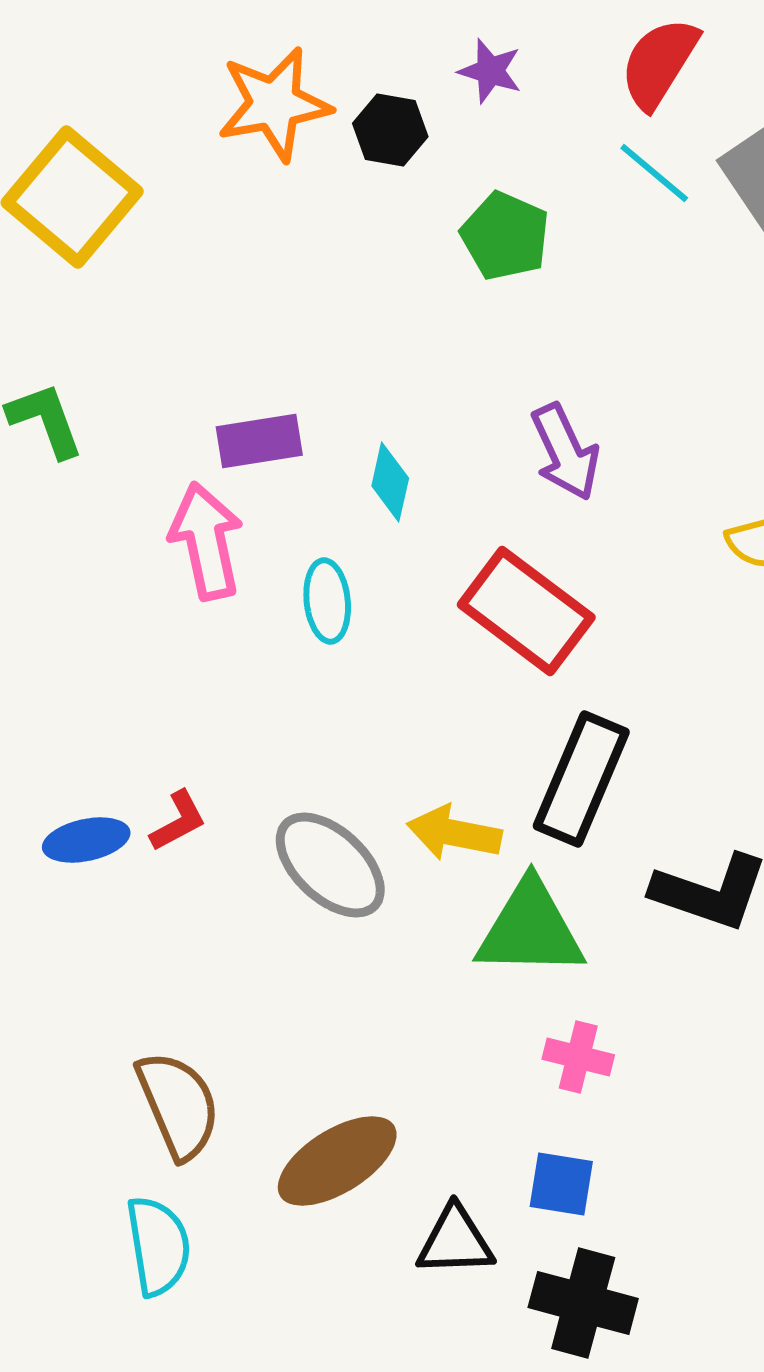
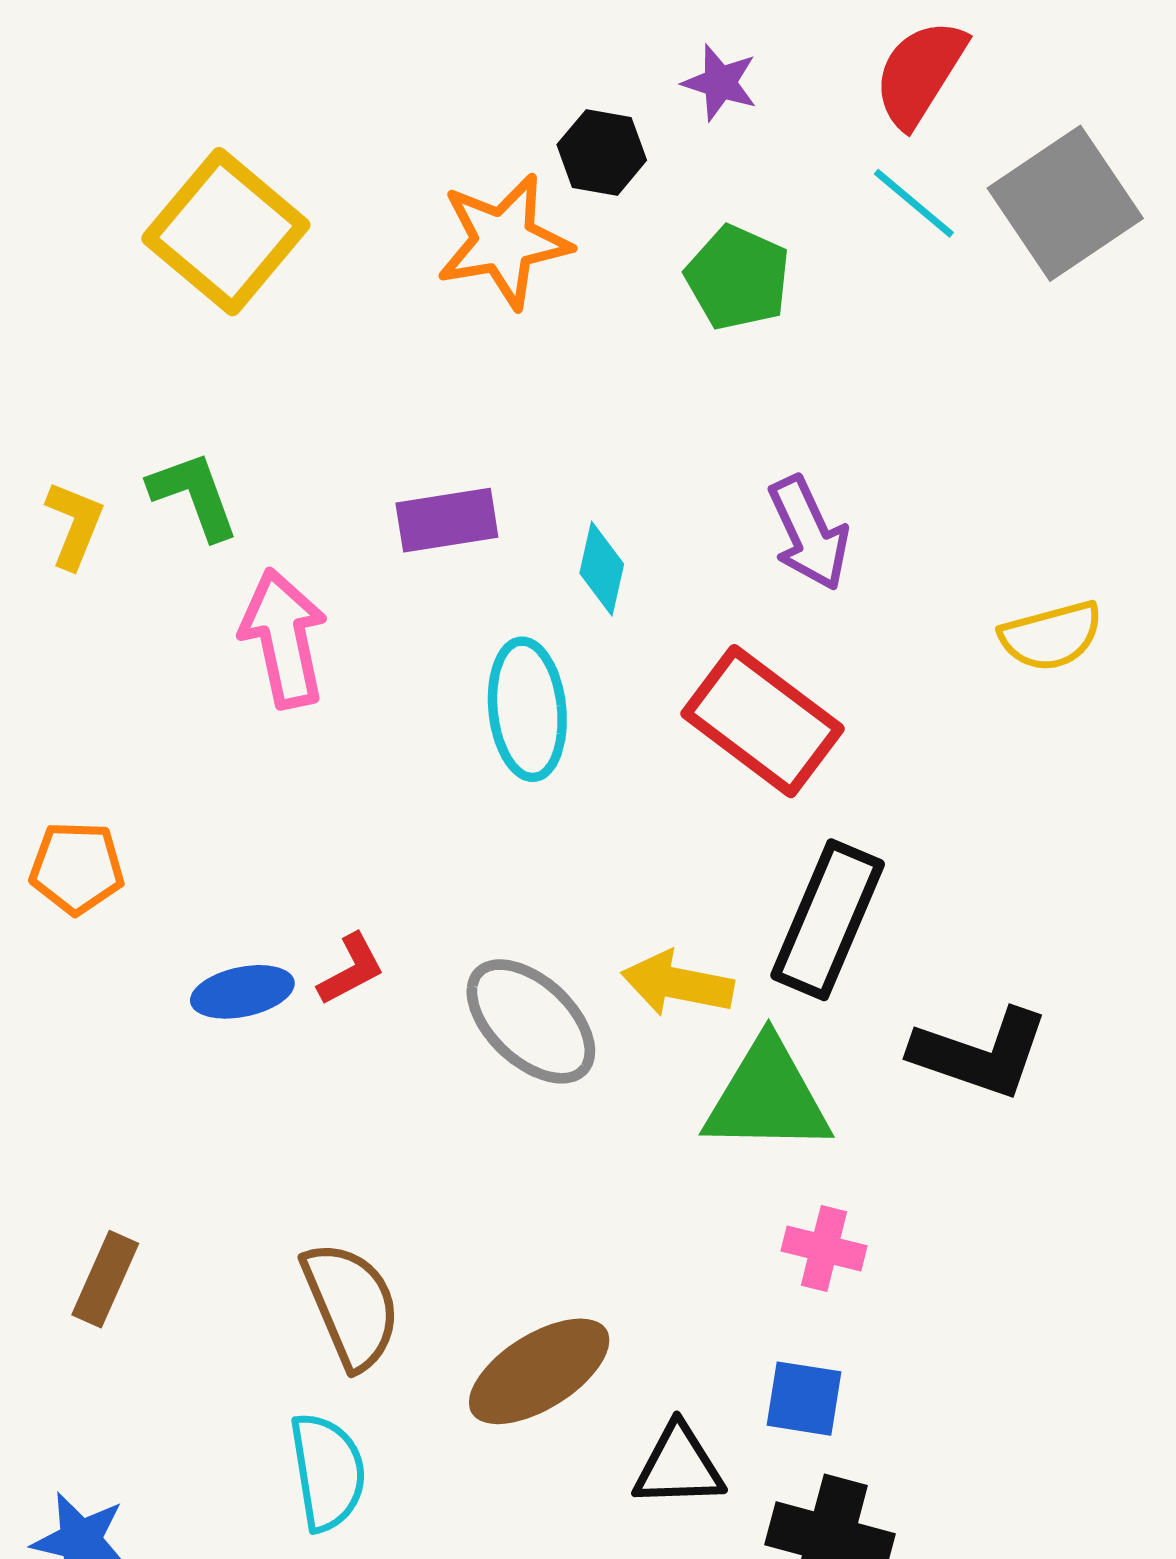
orange star: (274, 104) -> (504, 241), moved
pink arrow: (206, 541) -> (284, 638), moved
cyan ellipse: (327, 601) -> (527, 709), size x1.4

